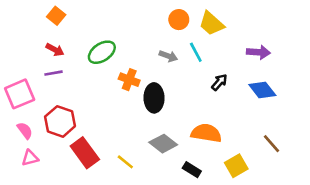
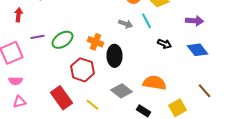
red arrow: (55, 50) -> (18, 15), moved, turned -112
green ellipse: (102, 52) -> (62, 40), moved
black arrow: (219, 82) -> (164, 44), turned 72
red hexagon: (60, 121) -> (82, 70), moved
pink semicircle: (25, 131) -> (16, 81), turned 128

